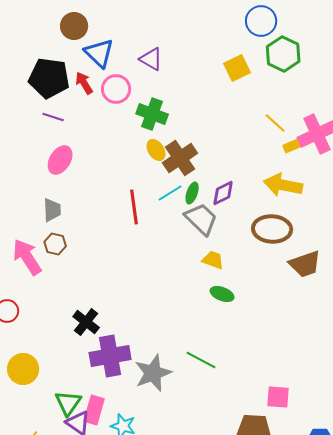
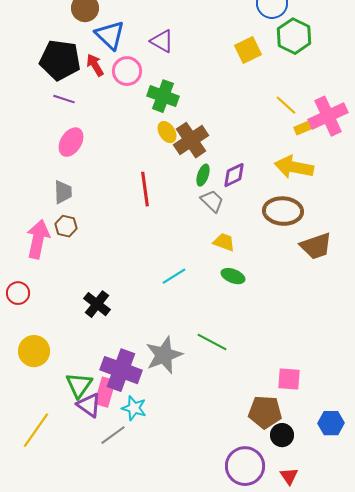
cyan line: (170, 193) -> (174, 276), moved
gray trapezoid: (201, 219) -> (212, 201), size x0.7
pink arrow: (27, 257) -> (38, 239), turned 45
purple cross: (110, 356) -> (121, 370), moved, turned 30

